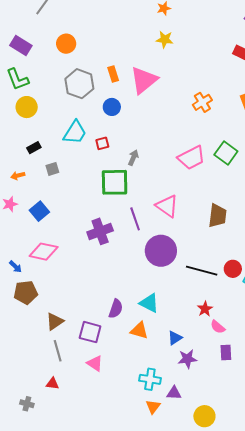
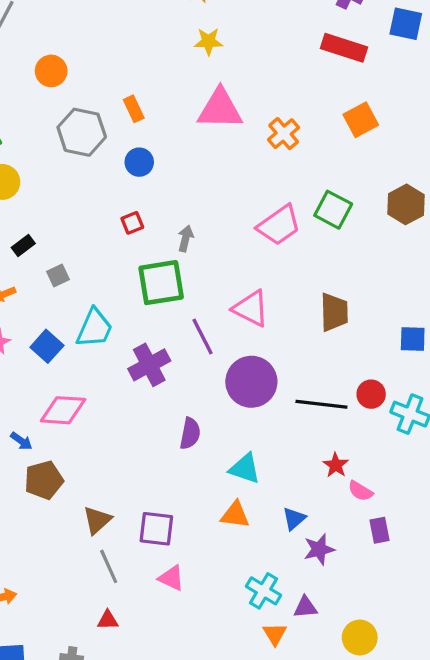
pink triangle: (144, 80) -> (220, 109), moved, turned 48
cyan trapezoid: (75, 132) -> (94, 328), moved
purple semicircle: (116, 309) -> (190, 433), moved
cyan cross: (150, 379) -> (263, 591), turned 30

